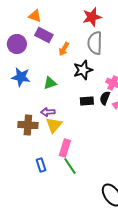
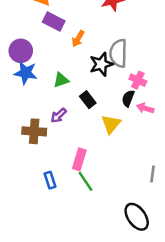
gray semicircle: (95, 43) -> (118, 53), moved
purple circle: (17, 44) -> (21, 51), moved
black rectangle: (87, 101) -> (88, 100), moved, turned 56
purple arrow: (48, 112) -> (59, 115), turned -40
yellow triangle: (54, 125) -> (111, 124), moved

